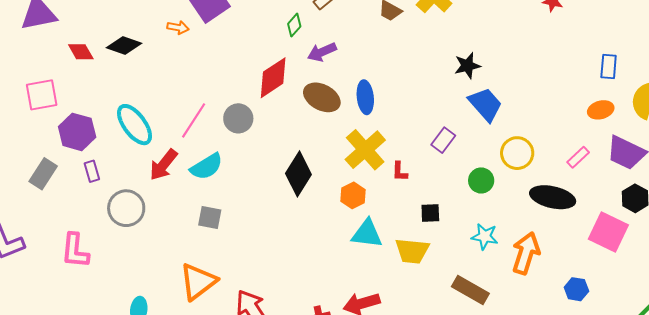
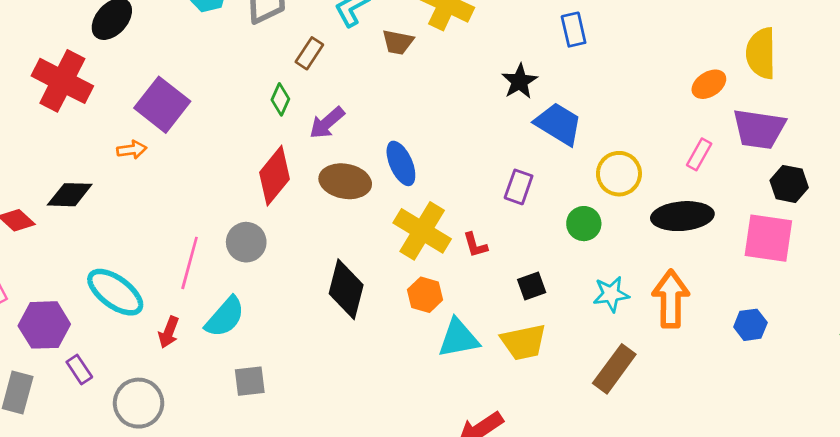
blue rectangle: (609, 67) -> (574, 30), moved
red arrow: (163, 165) -> (169, 332), size x0.7
brown rectangle: (470, 290) -> (614, 369), turned -66

